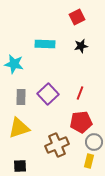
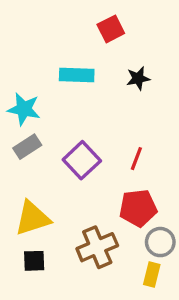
red square: (77, 17) -> (111, 29), moved
gray rectangle: (21, 97) -> (27, 147), moved, turned 56
black square: (20, 166) -> (34, 261), moved

